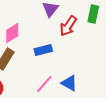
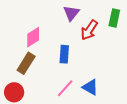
blue rectangle: (43, 50) -> (64, 54), turned -72

